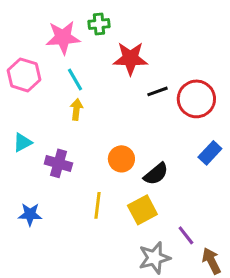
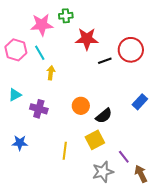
cyan line: (75, 79) -> (40, 53), moved
red circle: (196, 99) -> (131, 50), moved
yellow line: (97, 205) -> (65, 151), moved

